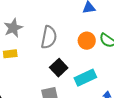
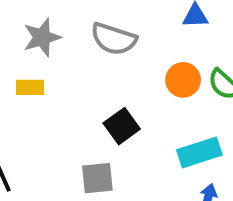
gray semicircle: (49, 37) -> (114, 39), moved, turned 90
cyan rectangle: (85, 78) -> (199, 152), moved

